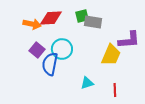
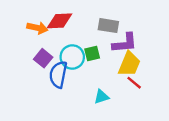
green square: (82, 16) -> (92, 54), moved
purple L-shape: (129, 40) -> (125, 43), moved
red line: (115, 90) -> (134, 83), moved, turned -48

